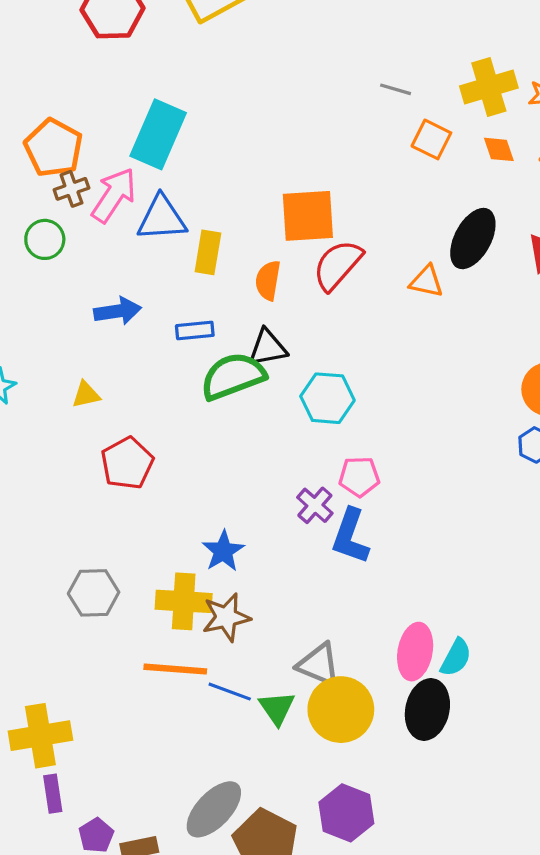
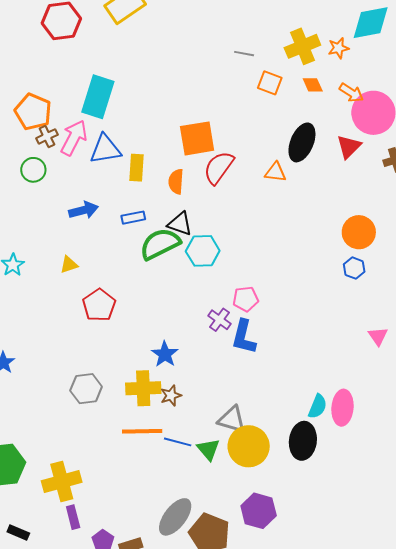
black triangle: (268, 348) -> (180, 224), turned 36
cyan hexagon: (327, 398) -> (203, 251), moved
brown star: (226, 617) -> (171, 396), size x0.7
pink ellipse: (415, 652) -> (342, 408), moved

